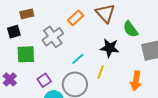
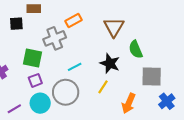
orange rectangle: (76, 18) -> (74, 20), moved
green square: (26, 54) -> (33, 58), moved
yellow line: (101, 72) -> (103, 87), moved

